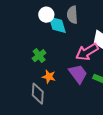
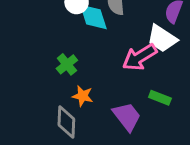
purple trapezoid: (78, 74) -> (127, 116), moved

